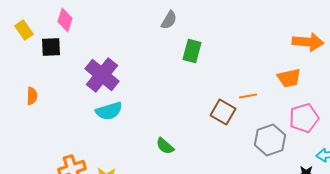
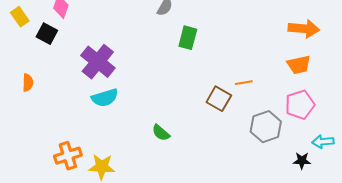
black square: (51, 47) -> (47, 34), turned 30
orange trapezoid: (289, 78) -> (299, 65), moved

